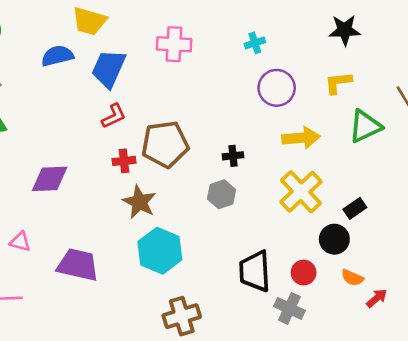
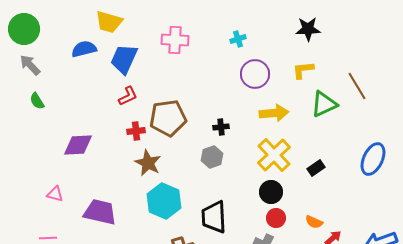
black circle: (334, 239) -> (271, 192), moved
black trapezoid: (255, 271) -> (214, 217), moved

